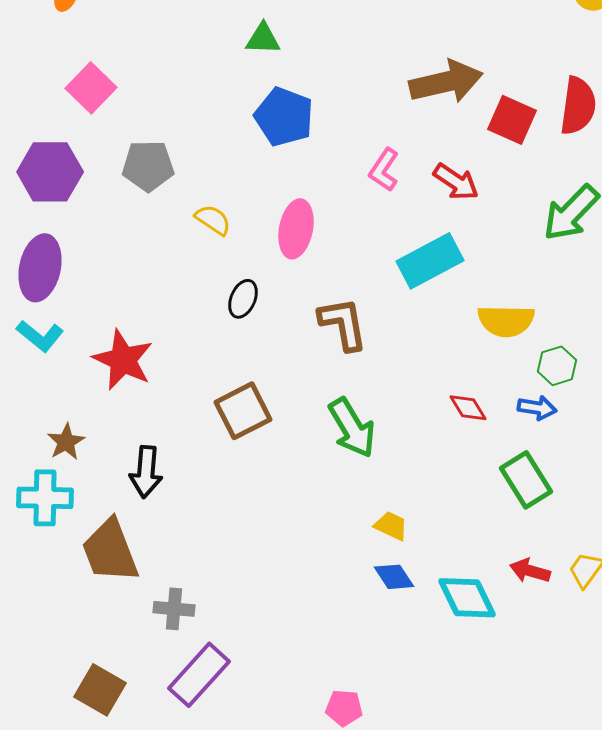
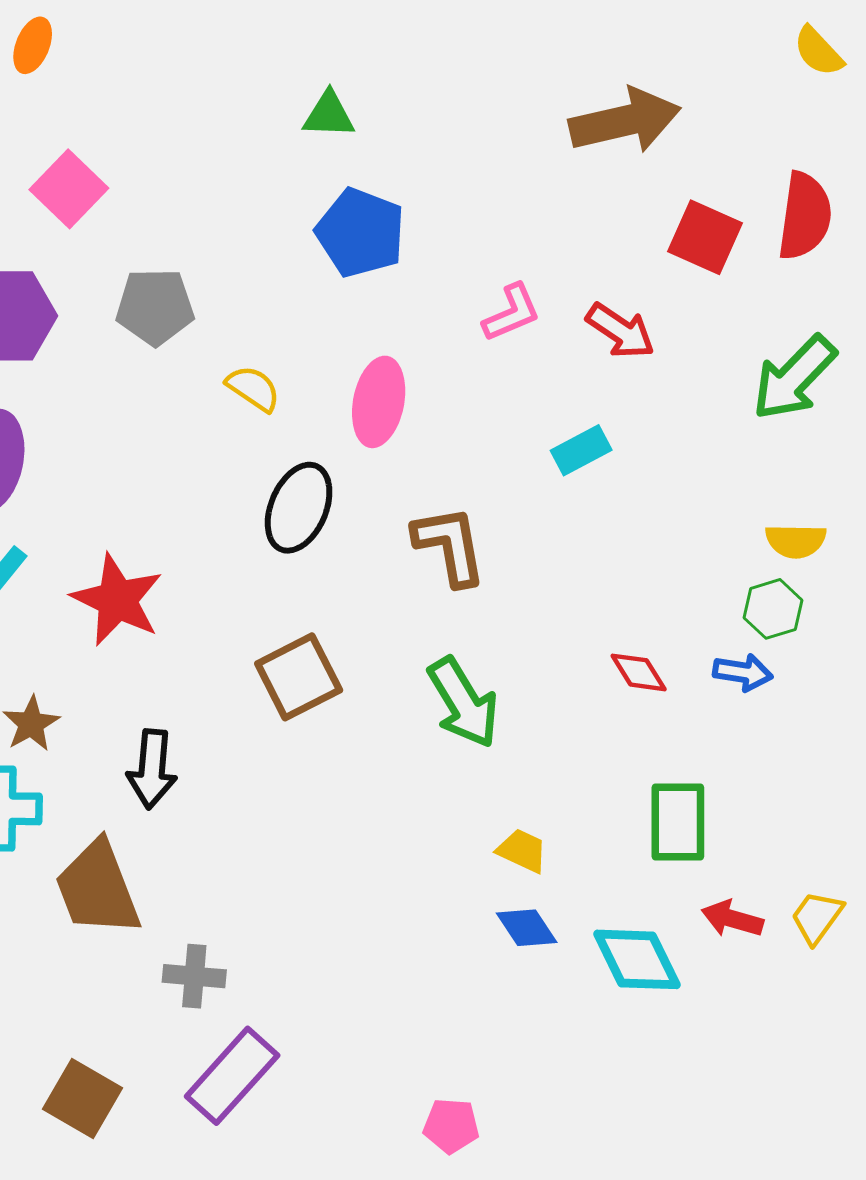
brown arrow: (446, 82) -> (625, 121), moved
pink L-shape: (384, 170) -> (512, 313), turned -147
cyan rectangle: (430, 261) -> (581, 450), size x0.6
black ellipse: (243, 299) -> (299, 508), size x1.5
yellow semicircle: (506, 321) -> (796, 541), moved, size x0.7
green rectangle: (526, 480) -> (678, 822), moved, turned 32

